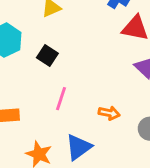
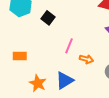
pink line: (61, 99) -> (69, 46), moved

